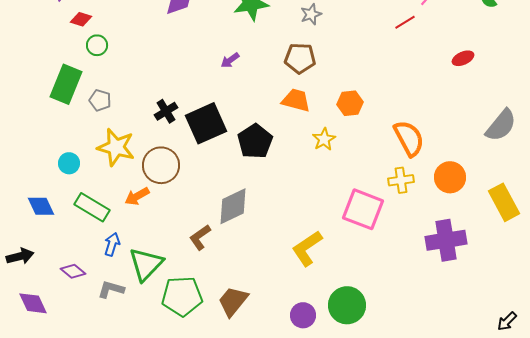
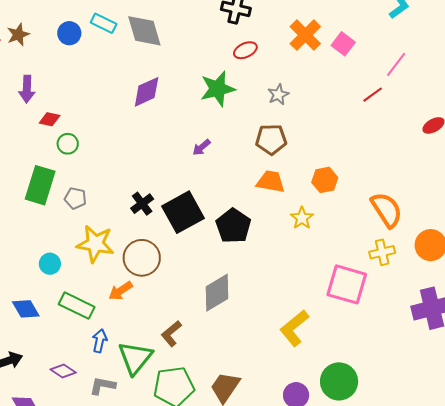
brown L-shape: (200, 237) -> (171, 334), moved

